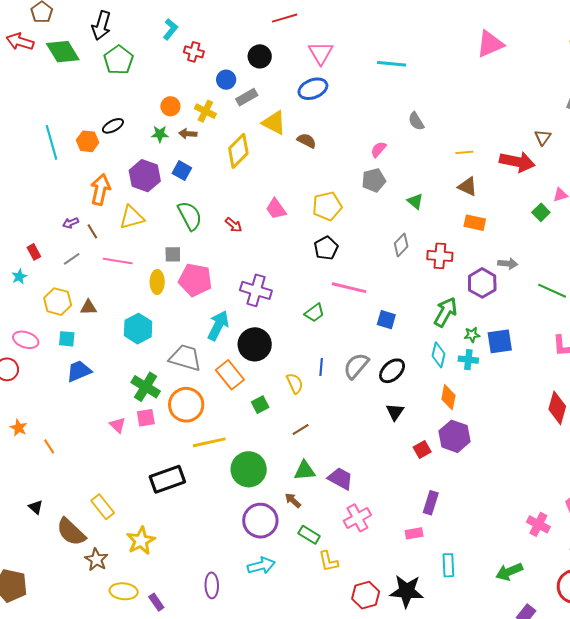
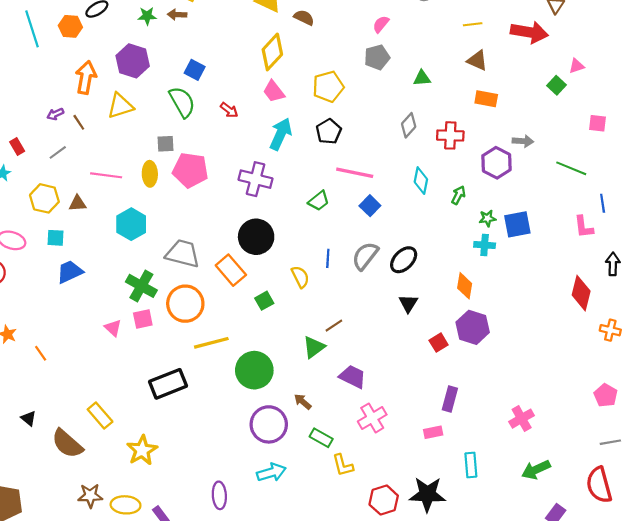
yellow diamond: (238, 151) -> (272, 52), moved
blue square: (182, 171) -> (195, 70), moved
green triangle: (415, 201) -> (422, 78), turned -42
pink line: (118, 261) -> (106, 175), moved
green arrow: (446, 312) -> (458, 195), size x0.6
blue square: (386, 320) -> (370, 206), moved, turned 30
cyan arrow: (218, 326) -> (281, 134), moved
cyan diamond: (438, 355) -> (421, 181), moved
brown line: (301, 430) -> (334, 326), moved
green triangle: (305, 471) -> (314, 347), moved, turned -30
pink cross: (538, 524) -> (522, 419), moved, turned 35
brown star: (96, 560) -> (90, 496), moved, turned -30

